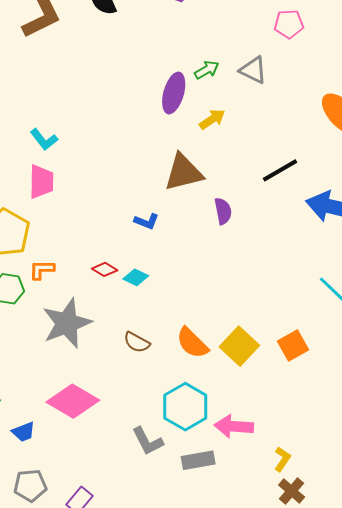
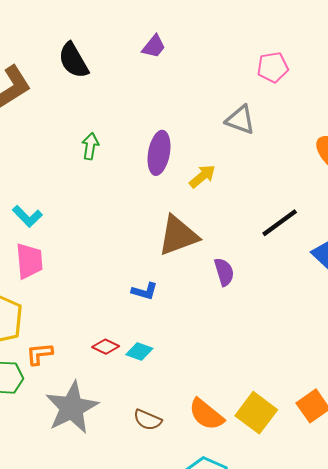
green arrow: (207, 70) -> (90, 146), moved, turned -45

